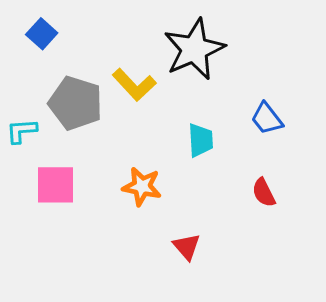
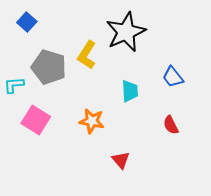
yellow L-shape: (134, 85) -> (87, 55), turned 76
pink square: (56, 185) -> (36, 120), turned 32

